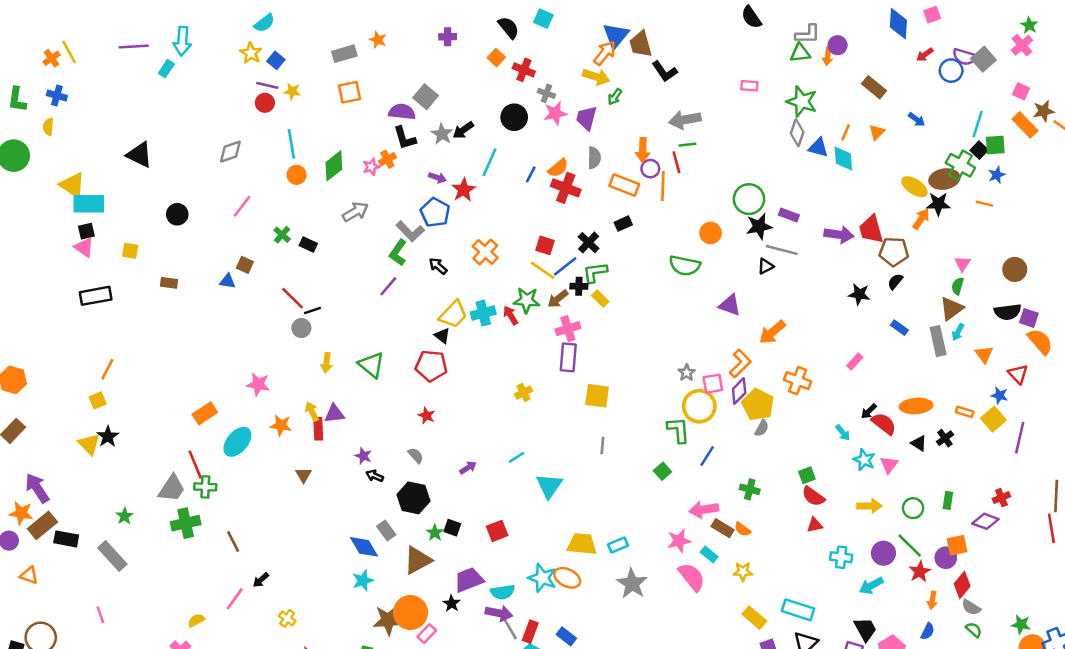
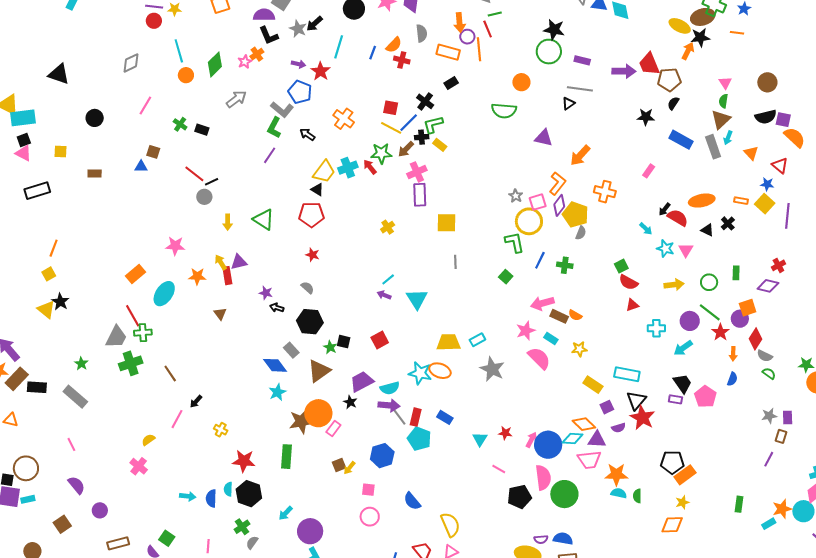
red cross: (566, 188) -> (402, 60), size x0.7
black star: (759, 226) -> (554, 30), moved, turned 30
blue rectangle: (899, 328) -> (681, 140), size x1.6
purple arrow: (468, 468) -> (384, 295), moved, turned -120
green cross: (750, 489) -> (565, 265), moved

